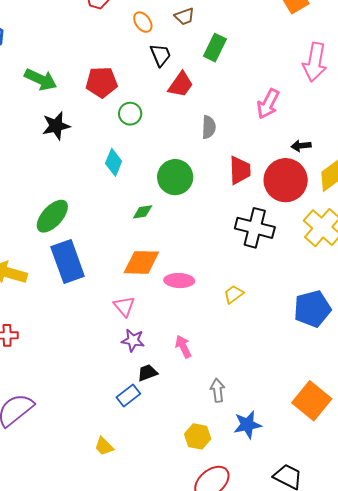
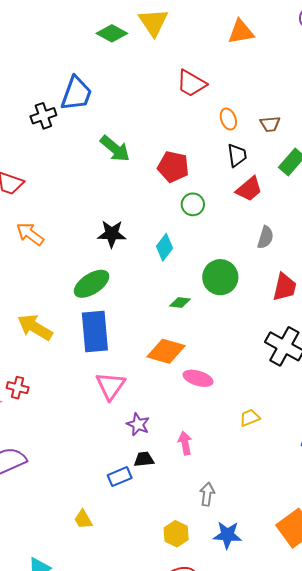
black star: (56, 126) -> (112, 234), moved
yellow trapezoid: (234, 294) -> (250, 418), moved
pink triangle: (124, 306) -> (110, 386), moved, size x1.4

